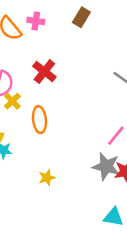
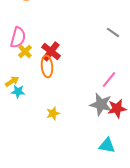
red cross: (44, 72) -> (51, 51), moved

